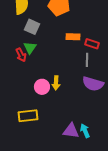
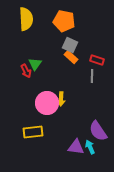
gray square: (32, 27) -> (70, 45), moved
orange rectangle: (73, 37) -> (71, 57), moved, turned 40
purple semicircle: (93, 84) -> (98, 131), moved, turned 40
pink circle: (42, 87) -> (47, 103), size x1.5

